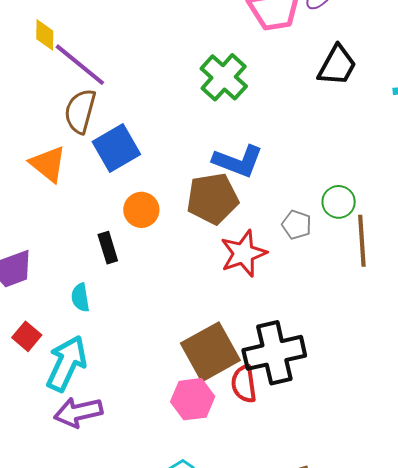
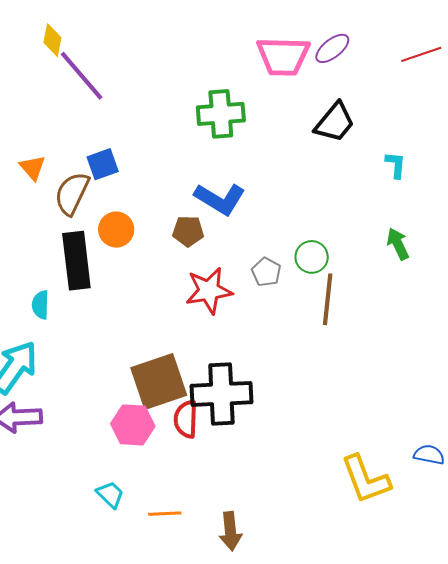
green cross: (224, 77) -> (221, 114), turned 33
brown semicircle: (80, 111) -> (72, 194), moved
blue square: (116, 148) -> (103, 164), size x0.7
orange triangle: (48, 164) -> (33, 168), size x0.7
brown pentagon: (212, 199) -> (188, 231), size x0.6
black rectangle: (108, 248) -> (76, 261), size x1.8

